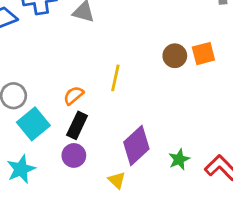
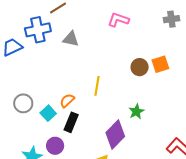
cyan square: (33, 124) -> (48, 113), moved, size x0.7
purple circle: (74, 155) -> (55, 146), moved
green star: (179, 159) -> (136, 112), moved

